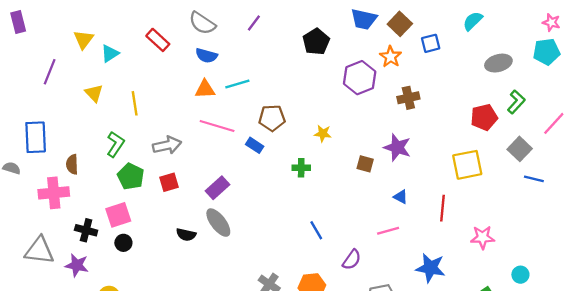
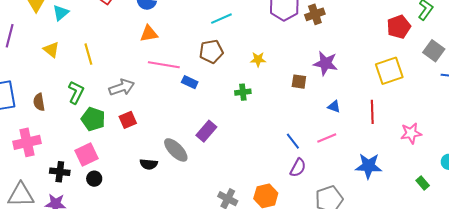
cyan line: (237, 84) -> (221, 19), moved
brown cross: (408, 98) -> (315, 14), moved
blue rectangle: (255, 145) -> (190, 82), moved
brown semicircle: (72, 164) -> (39, 102), moved
purple rectangle: (217, 188) -> (206, 131), moved
blue line: (316, 230) -> (293, 141), moved

